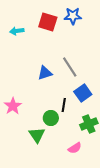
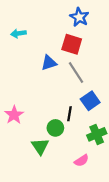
blue star: (73, 16) -> (79, 17), turned 30
red square: (48, 22) -> (72, 44), moved
blue triangle: (45, 73) -> (49, 63), moved

